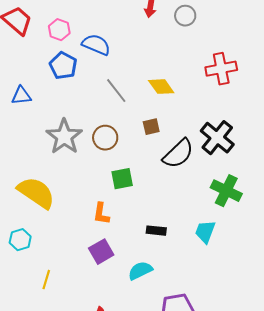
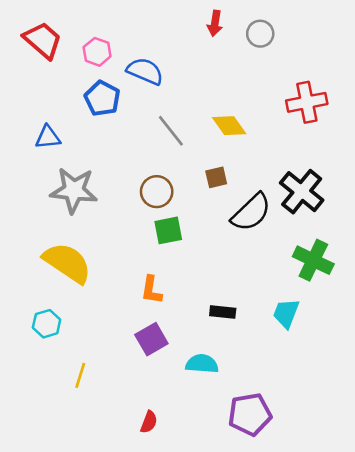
gray star: (64, 137) -> (74, 190), moved, turned -30
green square: (122, 179) -> (168, 230), moved
cyan semicircle: (140, 271) -> (202, 364), turned 30

